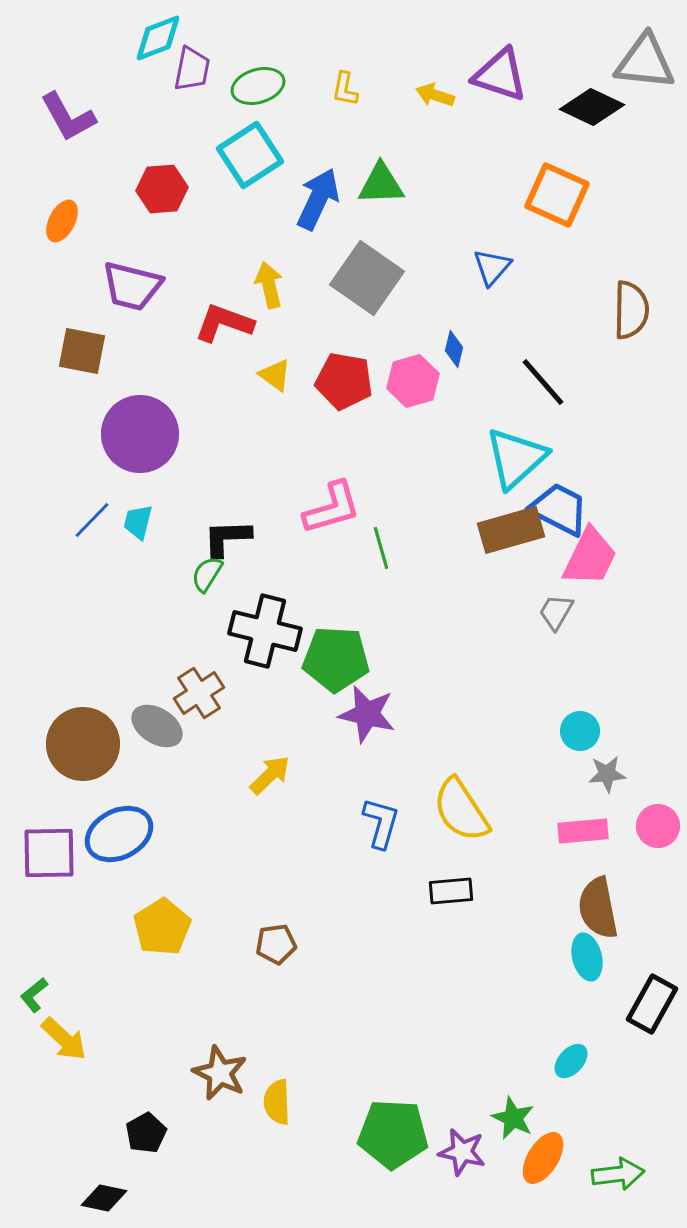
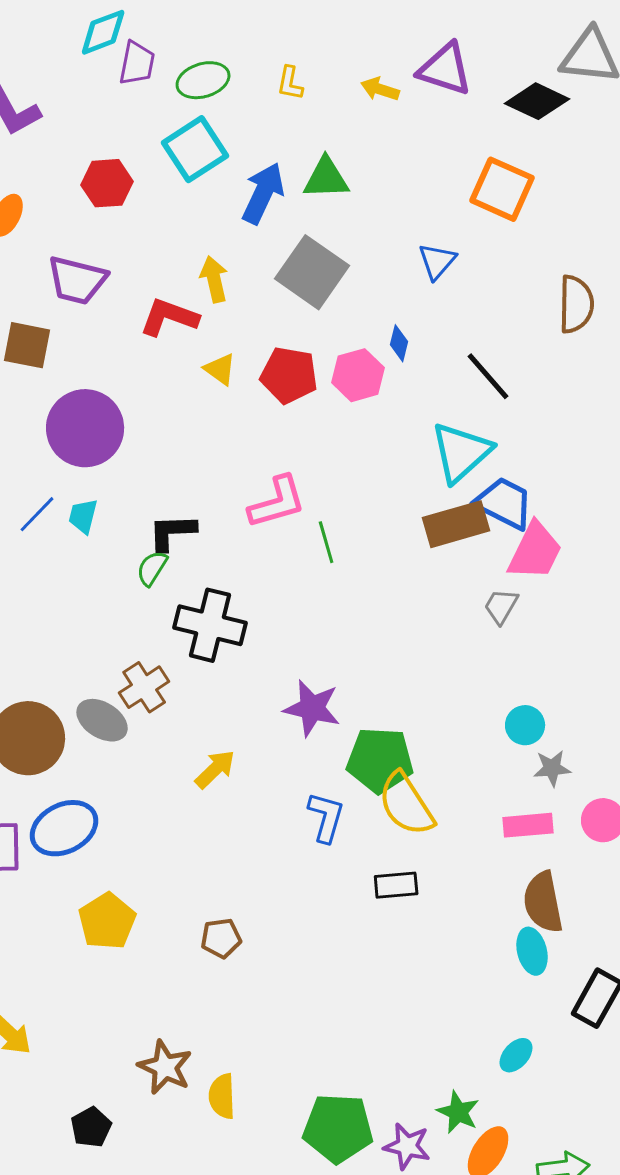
green pentagon: (336, 659) -> (380, 760), moved

